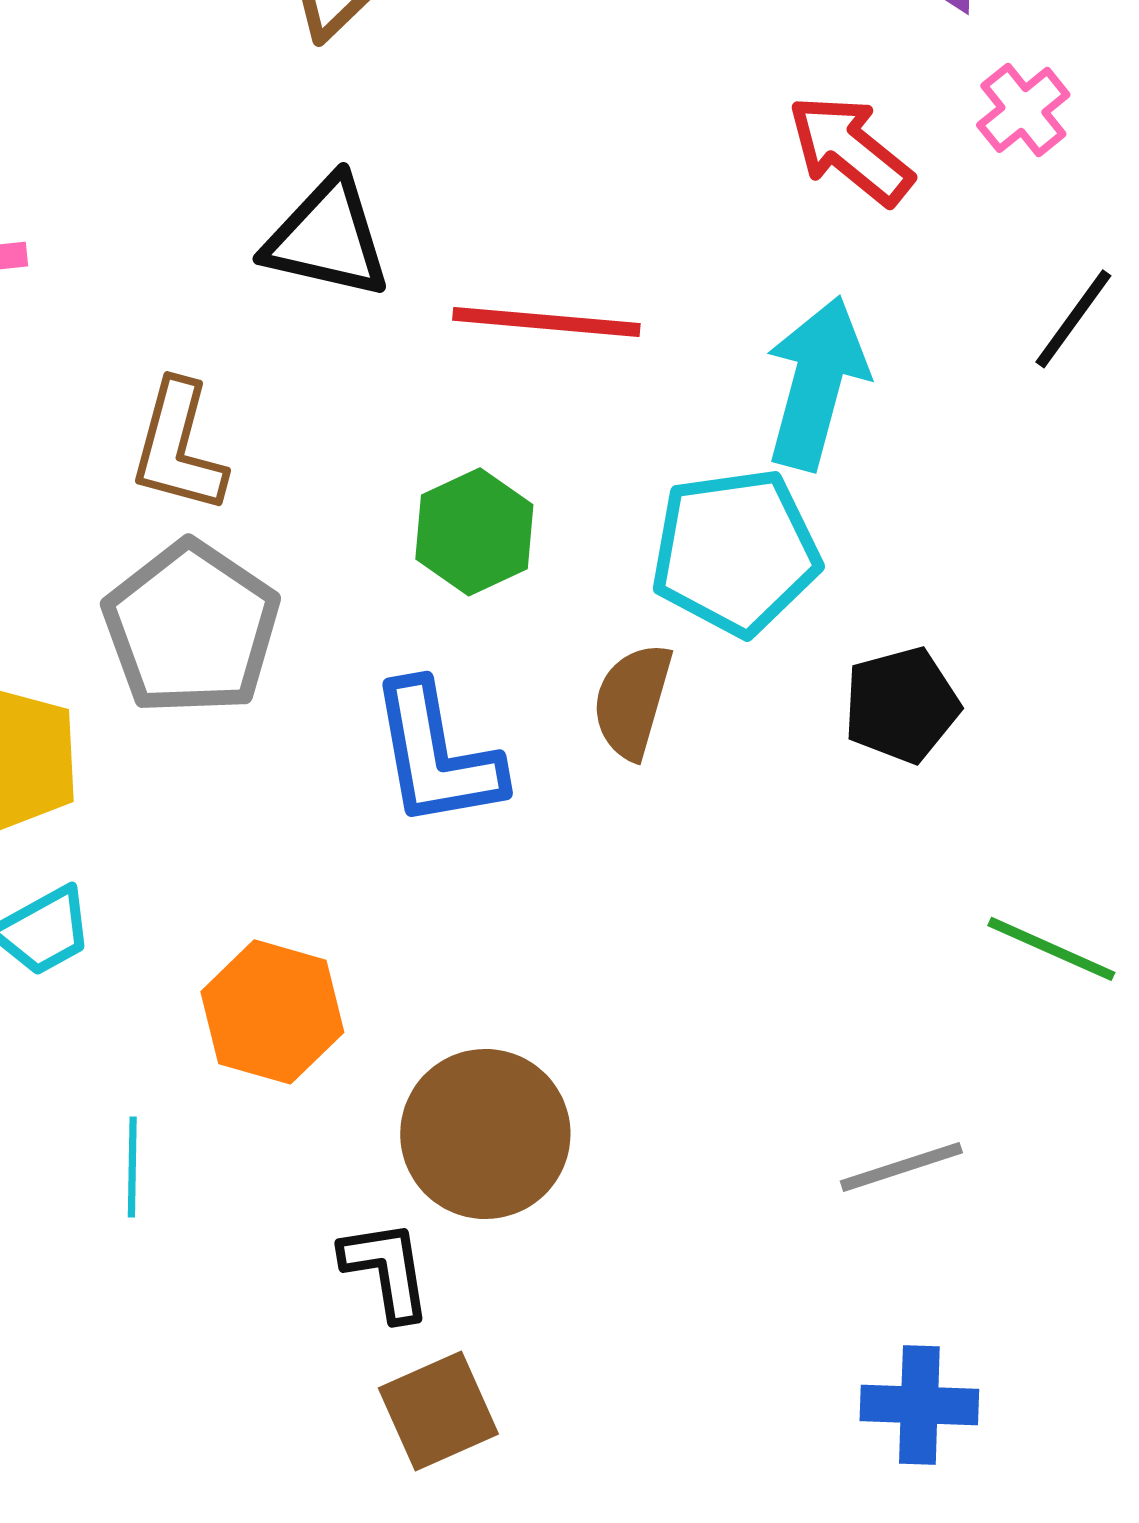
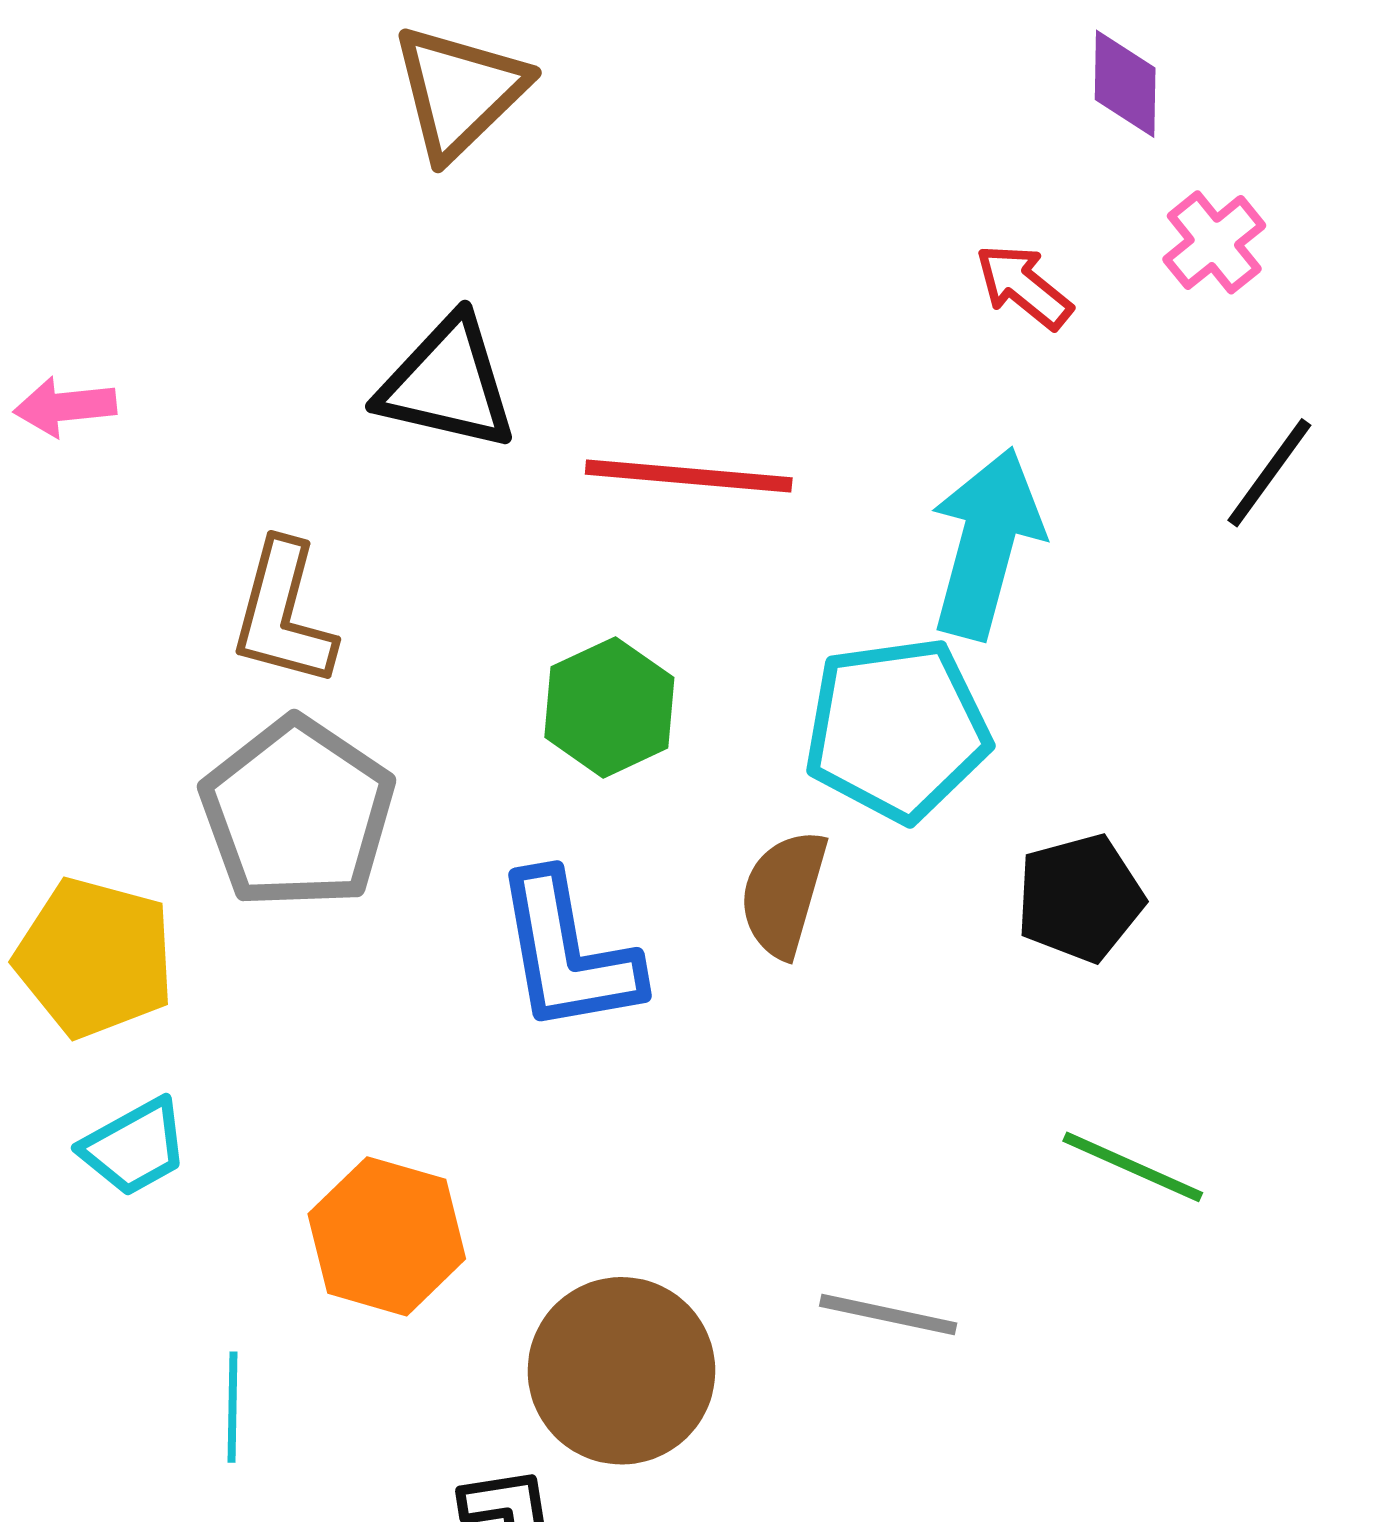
red arrow: (850, 150) -> (1024, 286), size x0.7
green line: (1051, 949) -> (1133, 1167), moved
gray line: (901, 1167) -> (888, 1315), moved, turned 30

